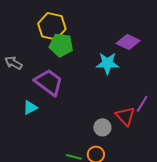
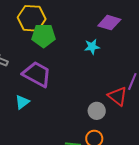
cyan star: (107, 63) -> (92, 47), size x0.7

